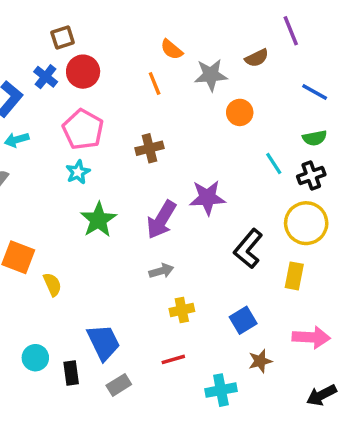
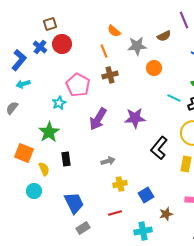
pink pentagon: (83, 129) -> (78, 85), moved
brown cross: (149, 148) -> (110, 75), moved
cyan line: (274, 164) -> (174, 98), turned -32
green star: (98, 220) -> (49, 132), moved
purple arrow: (161, 220) -> (98, 119), moved
blue square: (243, 320) -> (146, 195), moved
cyan circle: (35, 358) -> (34, 191), moved
black rectangle: (71, 373) -> (66, 159), moved

